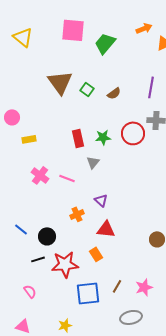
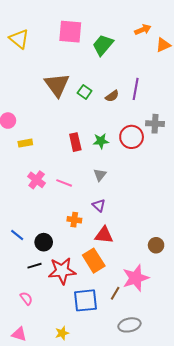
purple line: (151, 87) -> (136, 89), moved
gray triangle: (93, 162) -> (100, 175), moved
orange cross: (77, 214) -> (74, 220), turned 32
orange rectangle: (96, 254) -> (94, 261), size x1.6
pink star: (144, 287) -> (136, 278), moved, size x1.5

